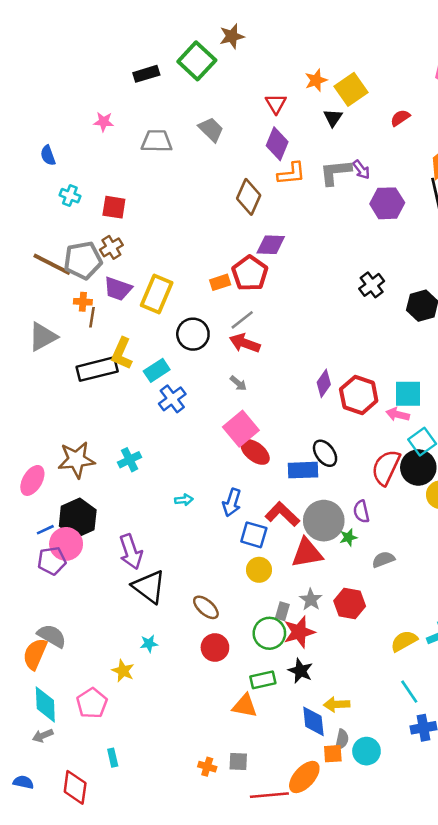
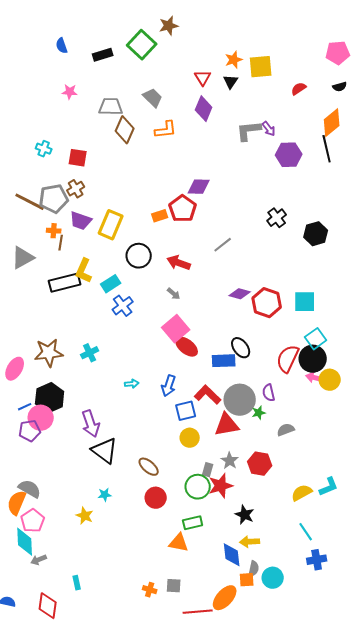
yellow square: (351, 89) -> (261, 67), turned 30
black triangle: (333, 118) -> (231, 82), moved
blue semicircle: (48, 155) -> (62, 46), moved
orange L-shape: (291, 174) -> (166, 130), moved
brown diamond: (249, 197) -> (125, 130), moved
gray line: (242, 320) -> (223, 245), moved
purple diamond: (324, 383) -> (240, 294), turned 70
pink arrow: (398, 414) -> (315, 378), moved
blue square: (254, 535) -> (186, 411), turned -30
black star: (300, 671) -> (245, 515), moved
pink pentagon: (92, 703) -> (33, 521), moved
gray arrow: (43, 736) -> (39, 560), moved

